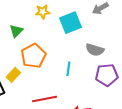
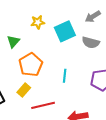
gray semicircle: (95, 50) -> (91, 43), moved
yellow rectangle: (13, 75) -> (24, 90), moved

